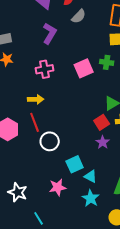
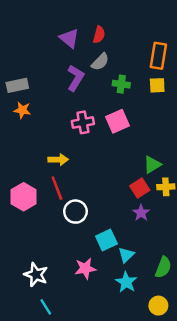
gray semicircle: (79, 16) -> (100, 62), moved
green cross: (107, 62) -> (121, 84), moved
pink cross: (45, 69) -> (83, 122), moved
cyan triangle: (91, 176) -> (126, 255), turned 48
cyan line: (39, 218) -> (46, 307), moved

